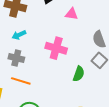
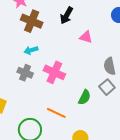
pink cross: (56, 48) -> (54, 72), moved
orange line: (21, 81) -> (56, 113), moved

